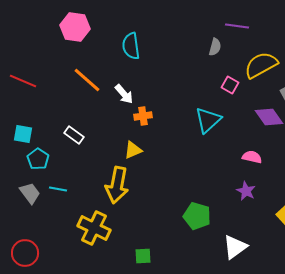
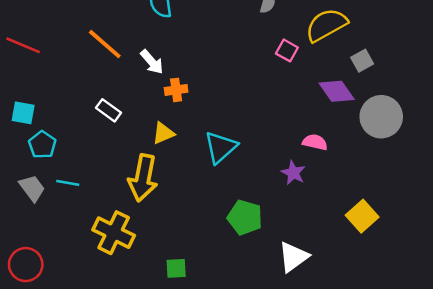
cyan triangle: (208, 120) -> (221, 147), moved
white rectangle: (74, 135) -> (109, 110), moved
purple star: (246, 191) -> (293, 173), moved

